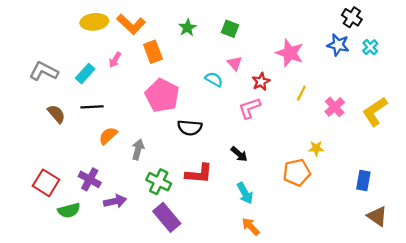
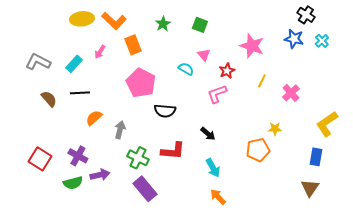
yellow L-shape: (375, 112) -> (327, 124), moved
green semicircle: (69, 210) -> (73, 183), moved
brown triangle: (377, 216) -> (310, 188), moved, turned 30

